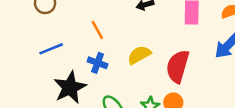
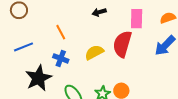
red semicircle: (178, 66) -> (122, 44), moved

